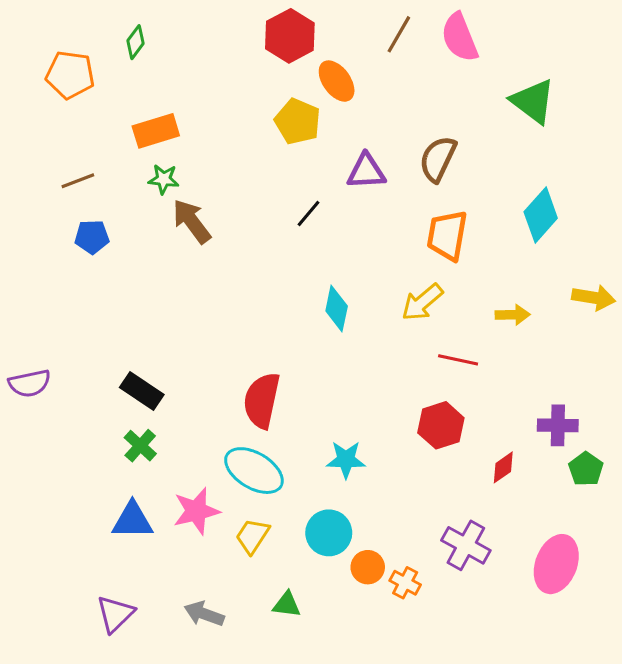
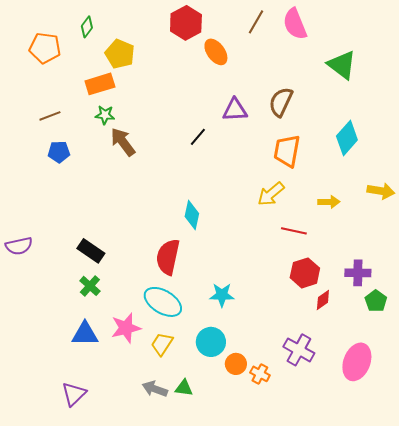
yellow pentagon: (298, 122) -> (120, 54), moved
cyan diamond: (337, 309) -> (192, 215), moved
red hexagon: (441, 425) -> (305, 273), moved
gray arrow: (204, 614) -> (155, 389), moved

